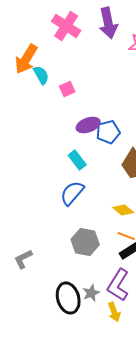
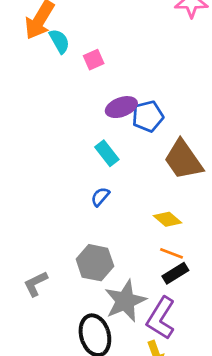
blue semicircle: (72, 193) -> (100, 197), size x0.6
gray hexagon: (85, 242) -> (95, 263), moved
gray star: (91, 293) -> (125, 301), moved, size x1.8

